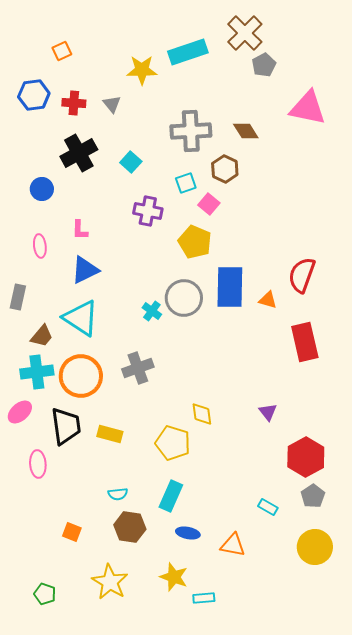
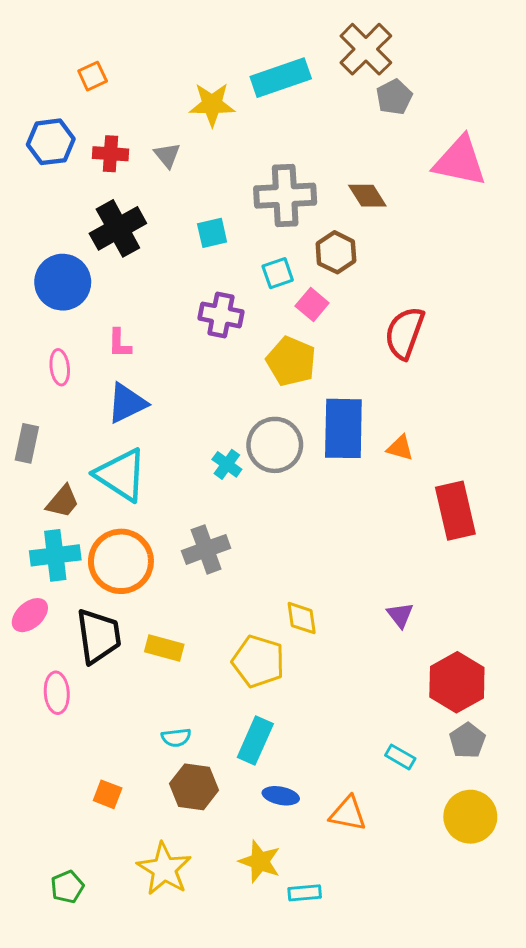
cyan square: (131, 162) -> (212, 233), moved, turned 35
blue circle: (42, 189) -> (63, 282), size x1.6
red semicircle: (302, 275) -> (405, 333), moved
green pentagon: (45, 594) -> (67, 887), turned 30

